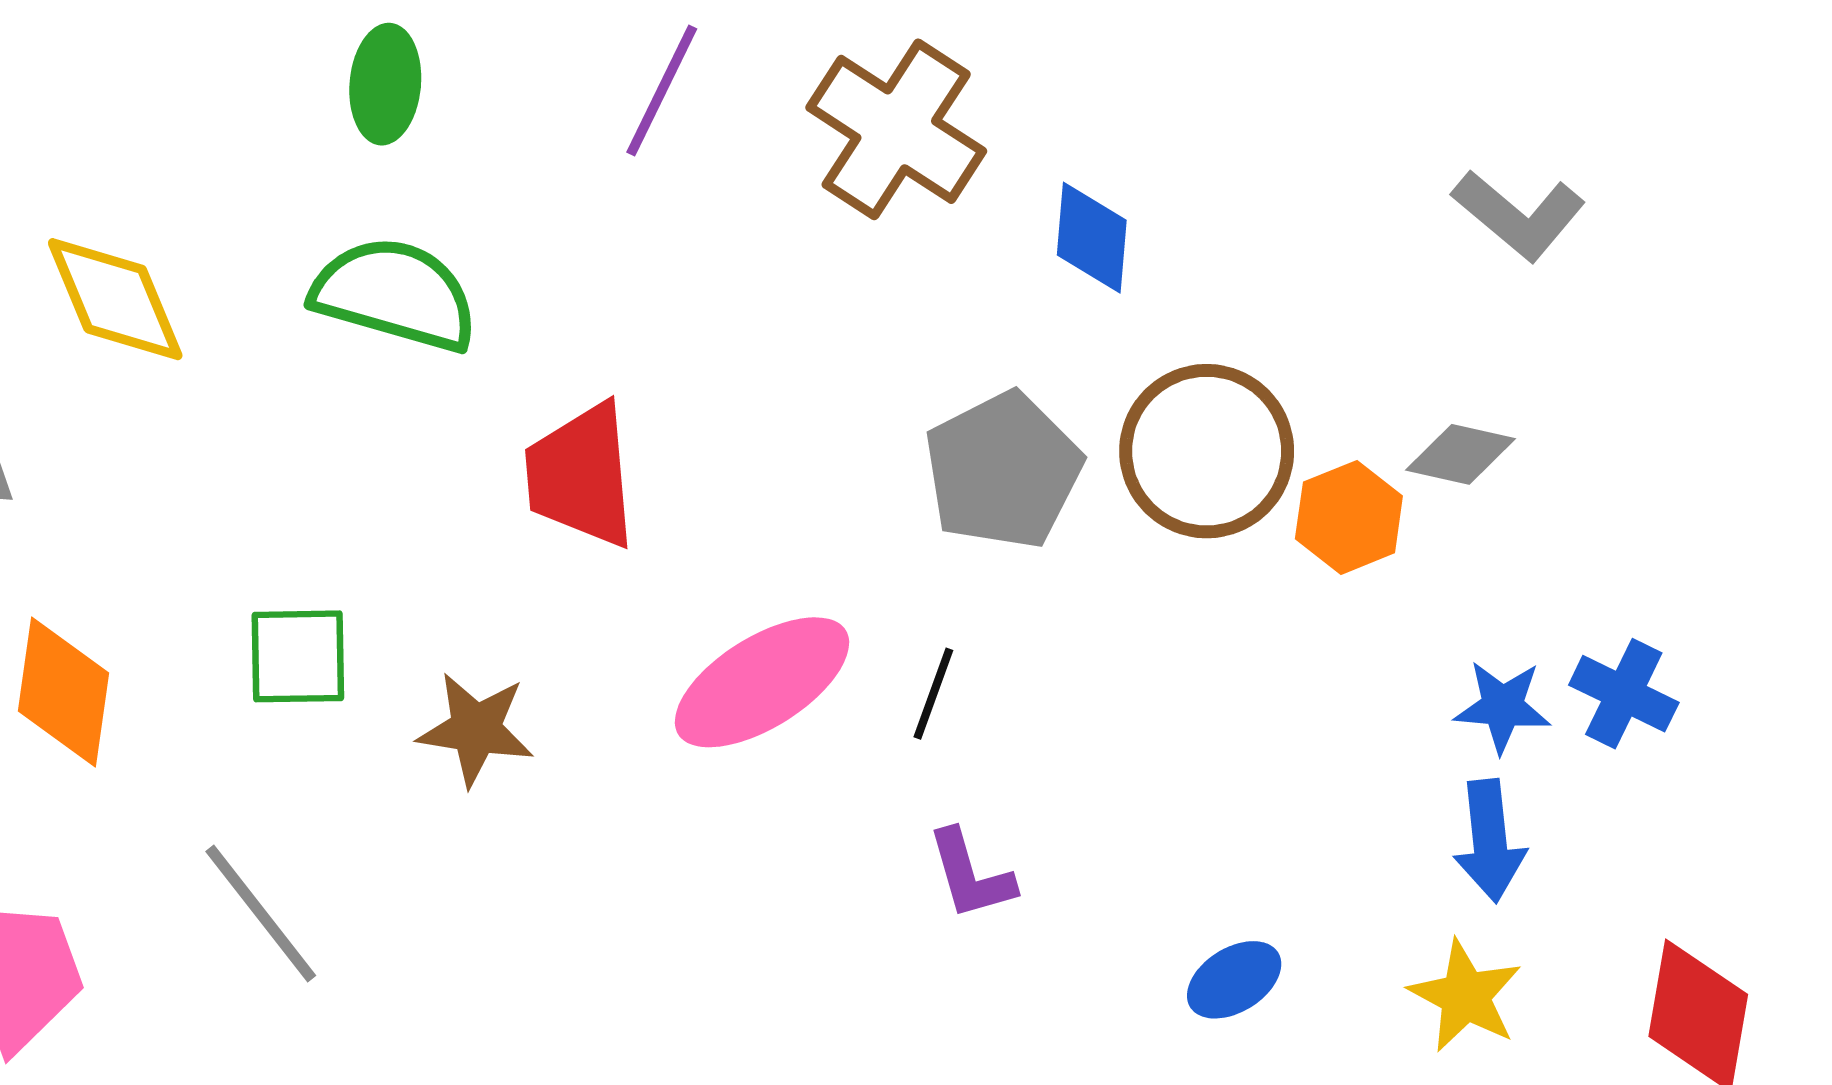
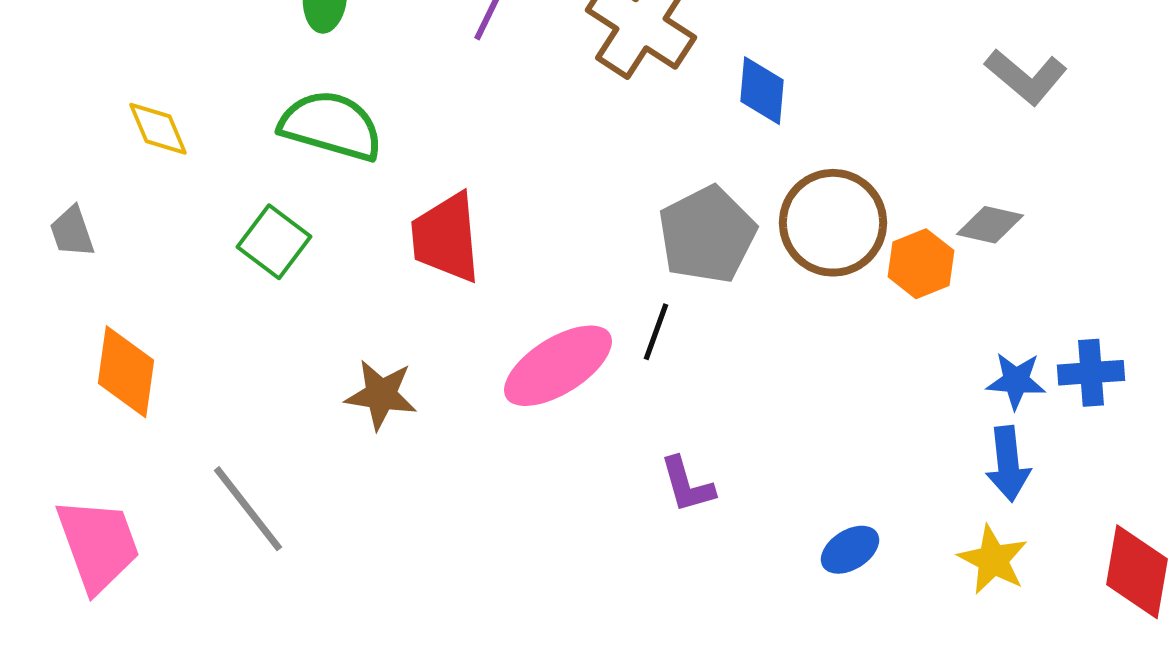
yellow diamond: (115, 299) -> (158, 129), size x0.7
green square: (298, 656) -> (274, 242), moved, turned 38
black line: (933, 694) -> (656, 332), moved
blue cross: (1624, 694) -> (1091, 373), turned -30

